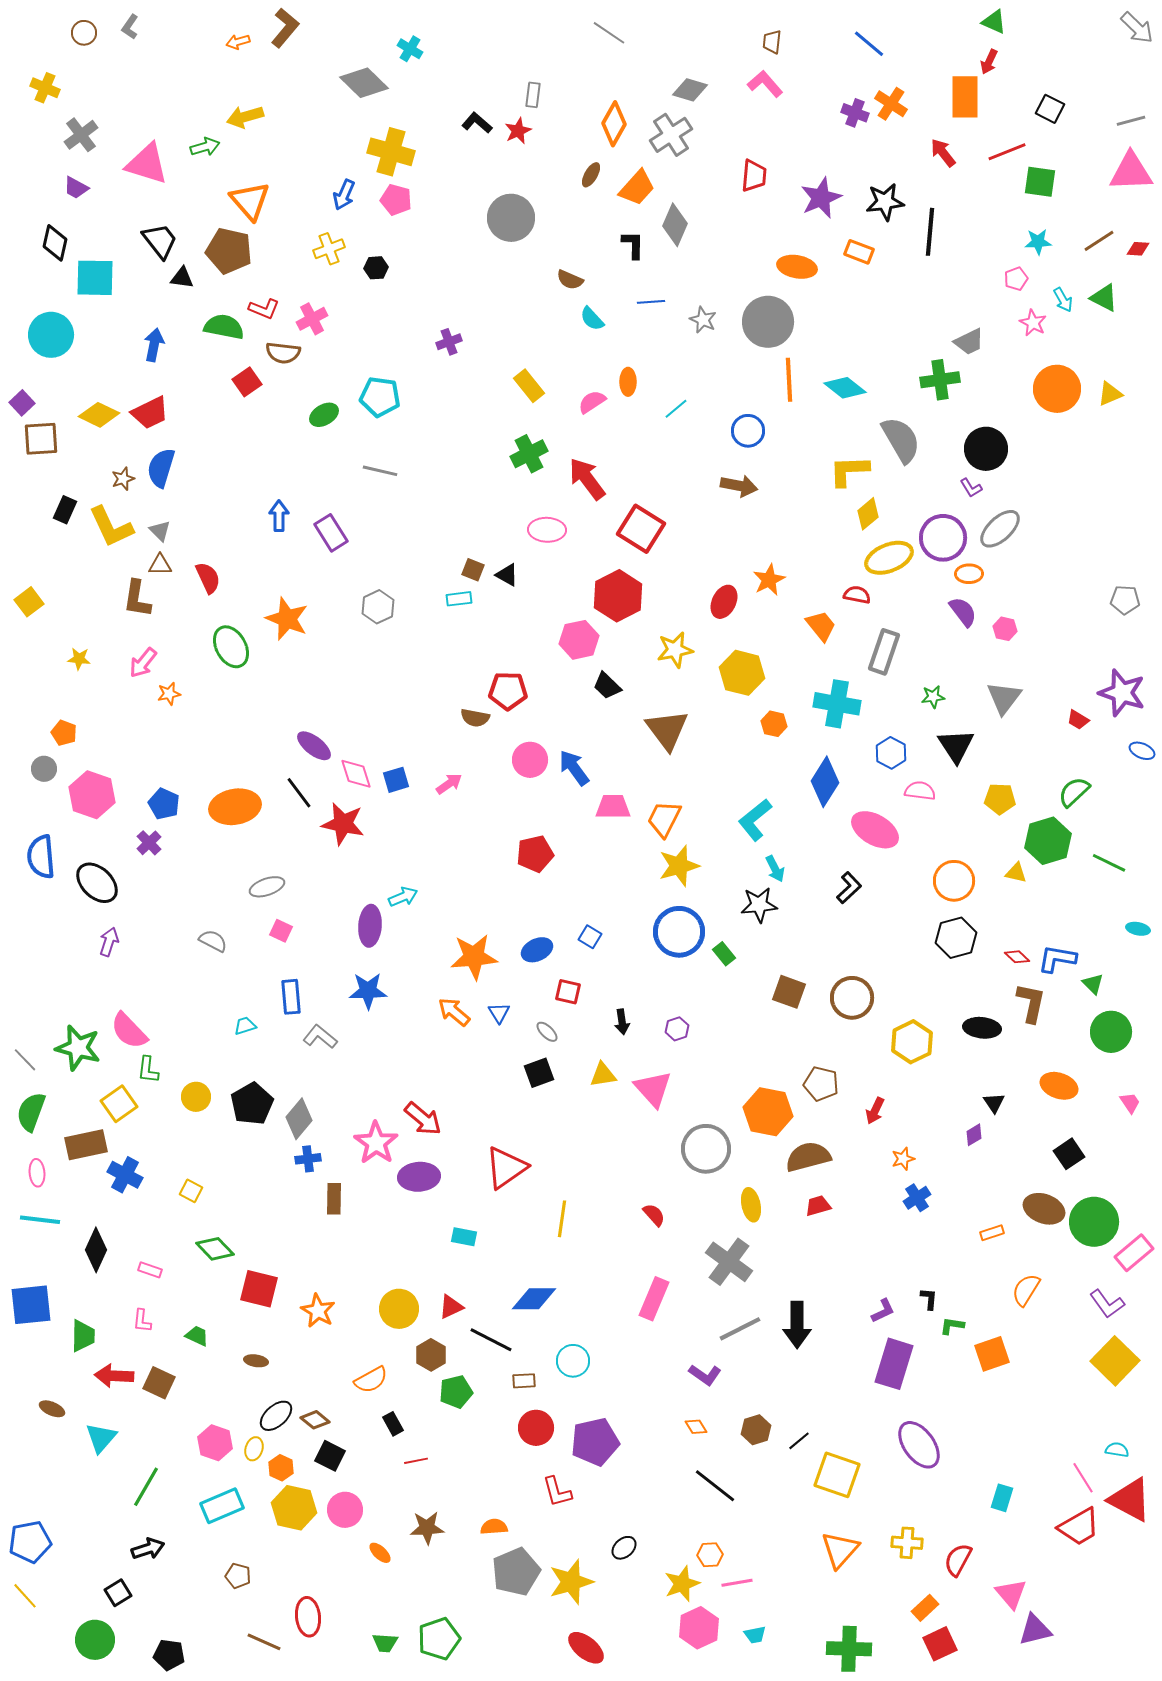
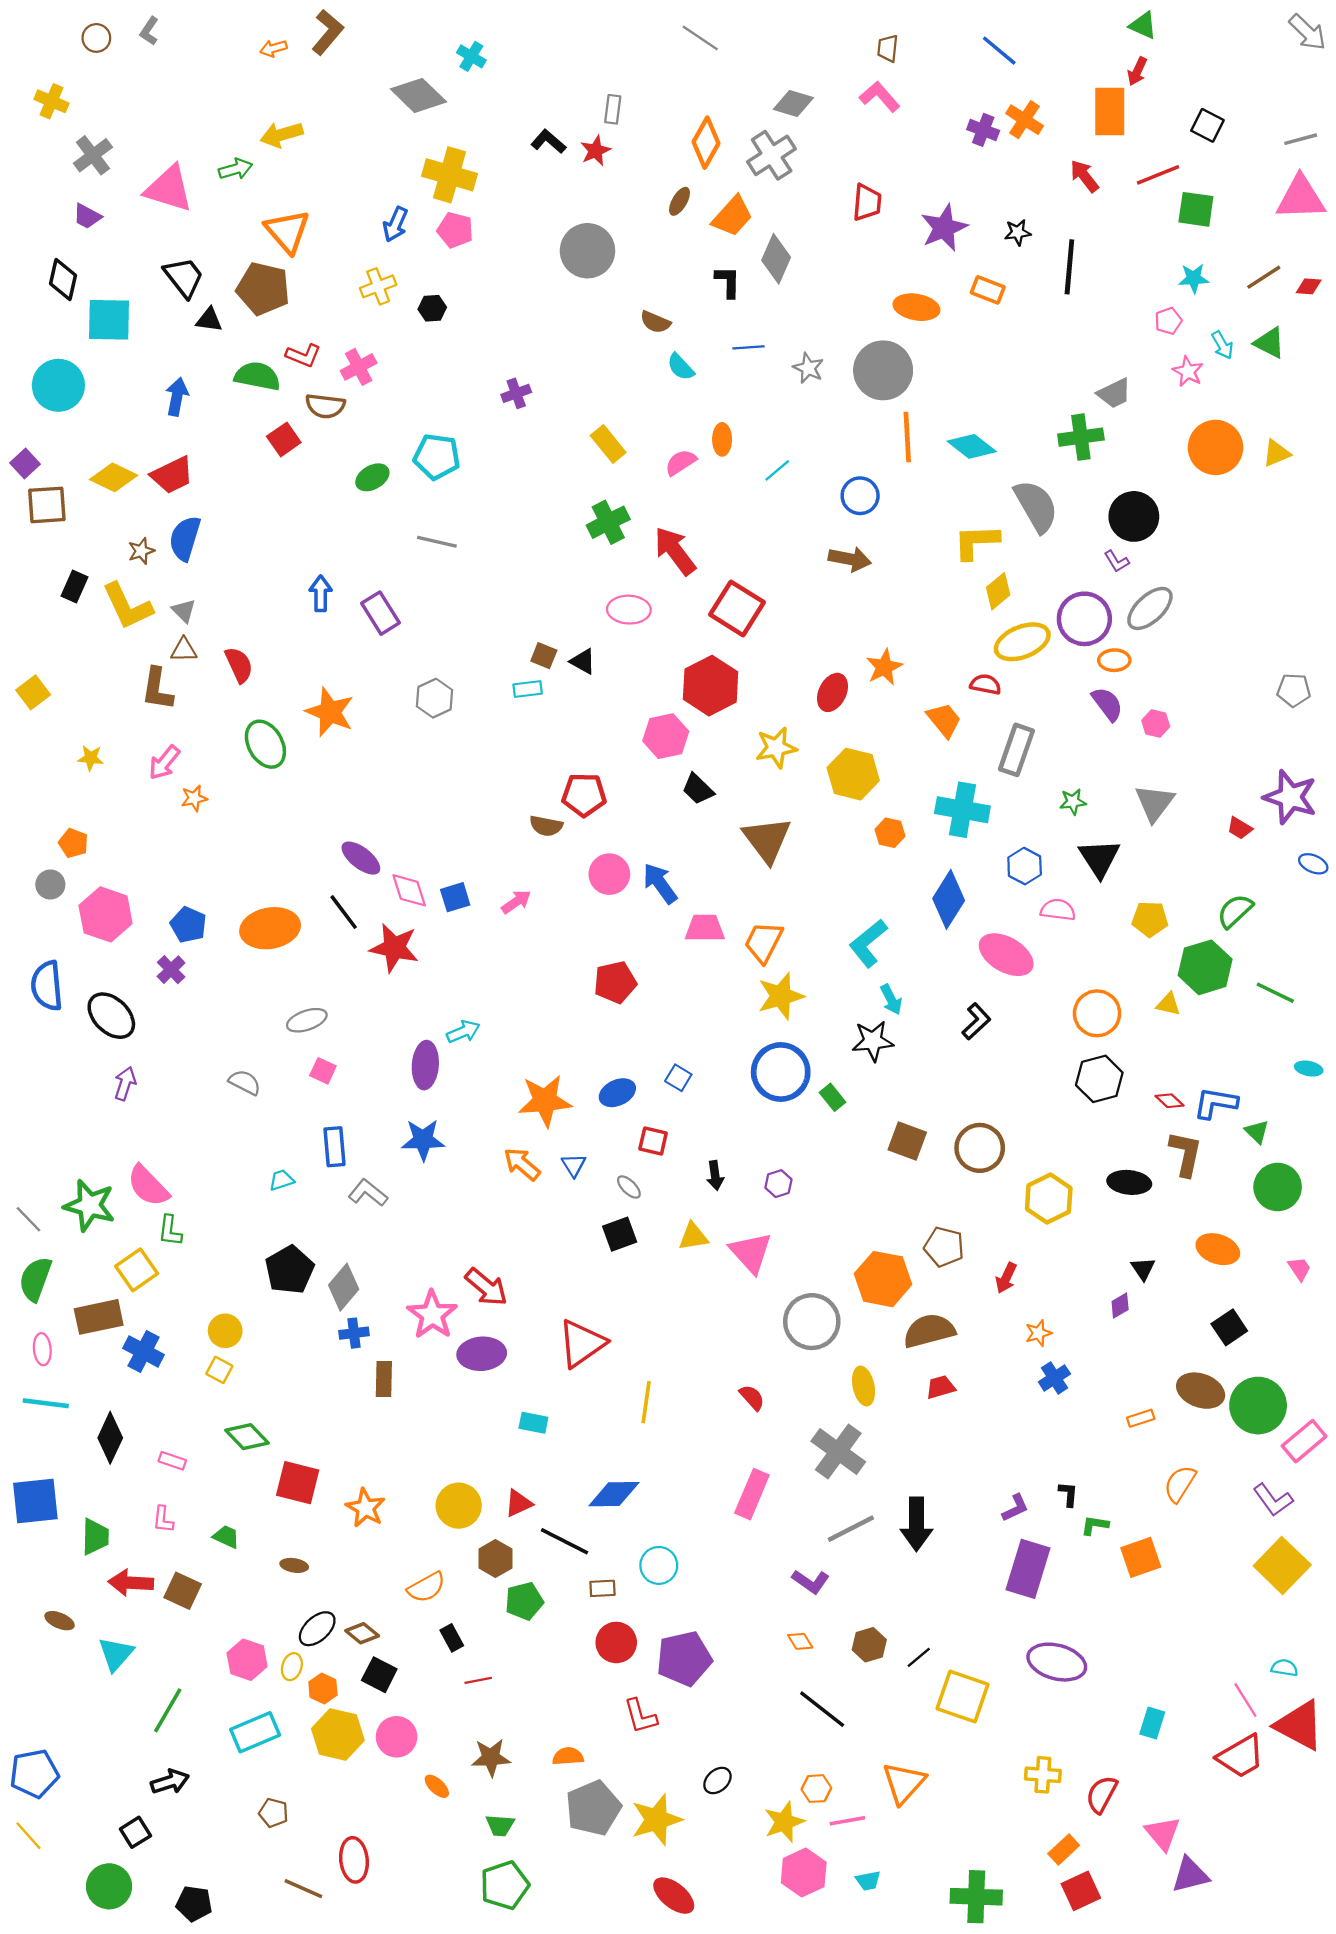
black star: (885, 202) -> (1018, 232), size x0.6
yellow circle: (196, 1097) -> (225, 1331), moved
purple ellipse: (919, 1445) -> (1057, 1662), turned -39
orange triangle: (840, 1550) -> (904, 1783), moved
green trapezoid: (385, 1643) -> (500, 1825), moved

